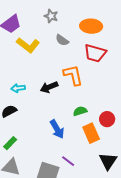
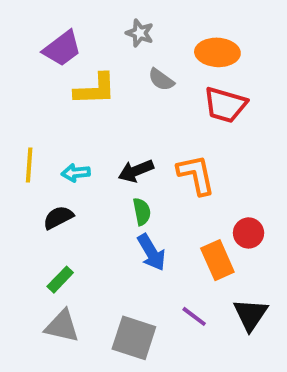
yellow L-shape: (28, 45) -> (95, 89), turned -40
orange L-shape: (73, 75) -> (196, 175), moved
green semicircle: (80, 111) -> (142, 212), moved, turned 96
purple line: (68, 161) -> (194, 316), moved

